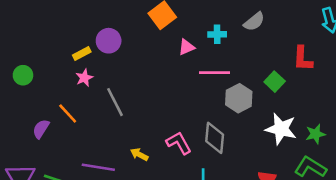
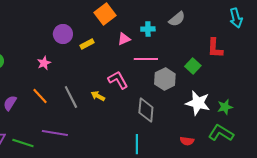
yellow rectangle: (82, 53) -> (87, 44), moved
gray line: (115, 102) -> (71, 97), moved
orange line: (68, 114) -> (40, 96), moved
pink L-shape: (179, 143) -> (118, 80), moved
yellow arrow: (139, 154) -> (98, 96), moved

